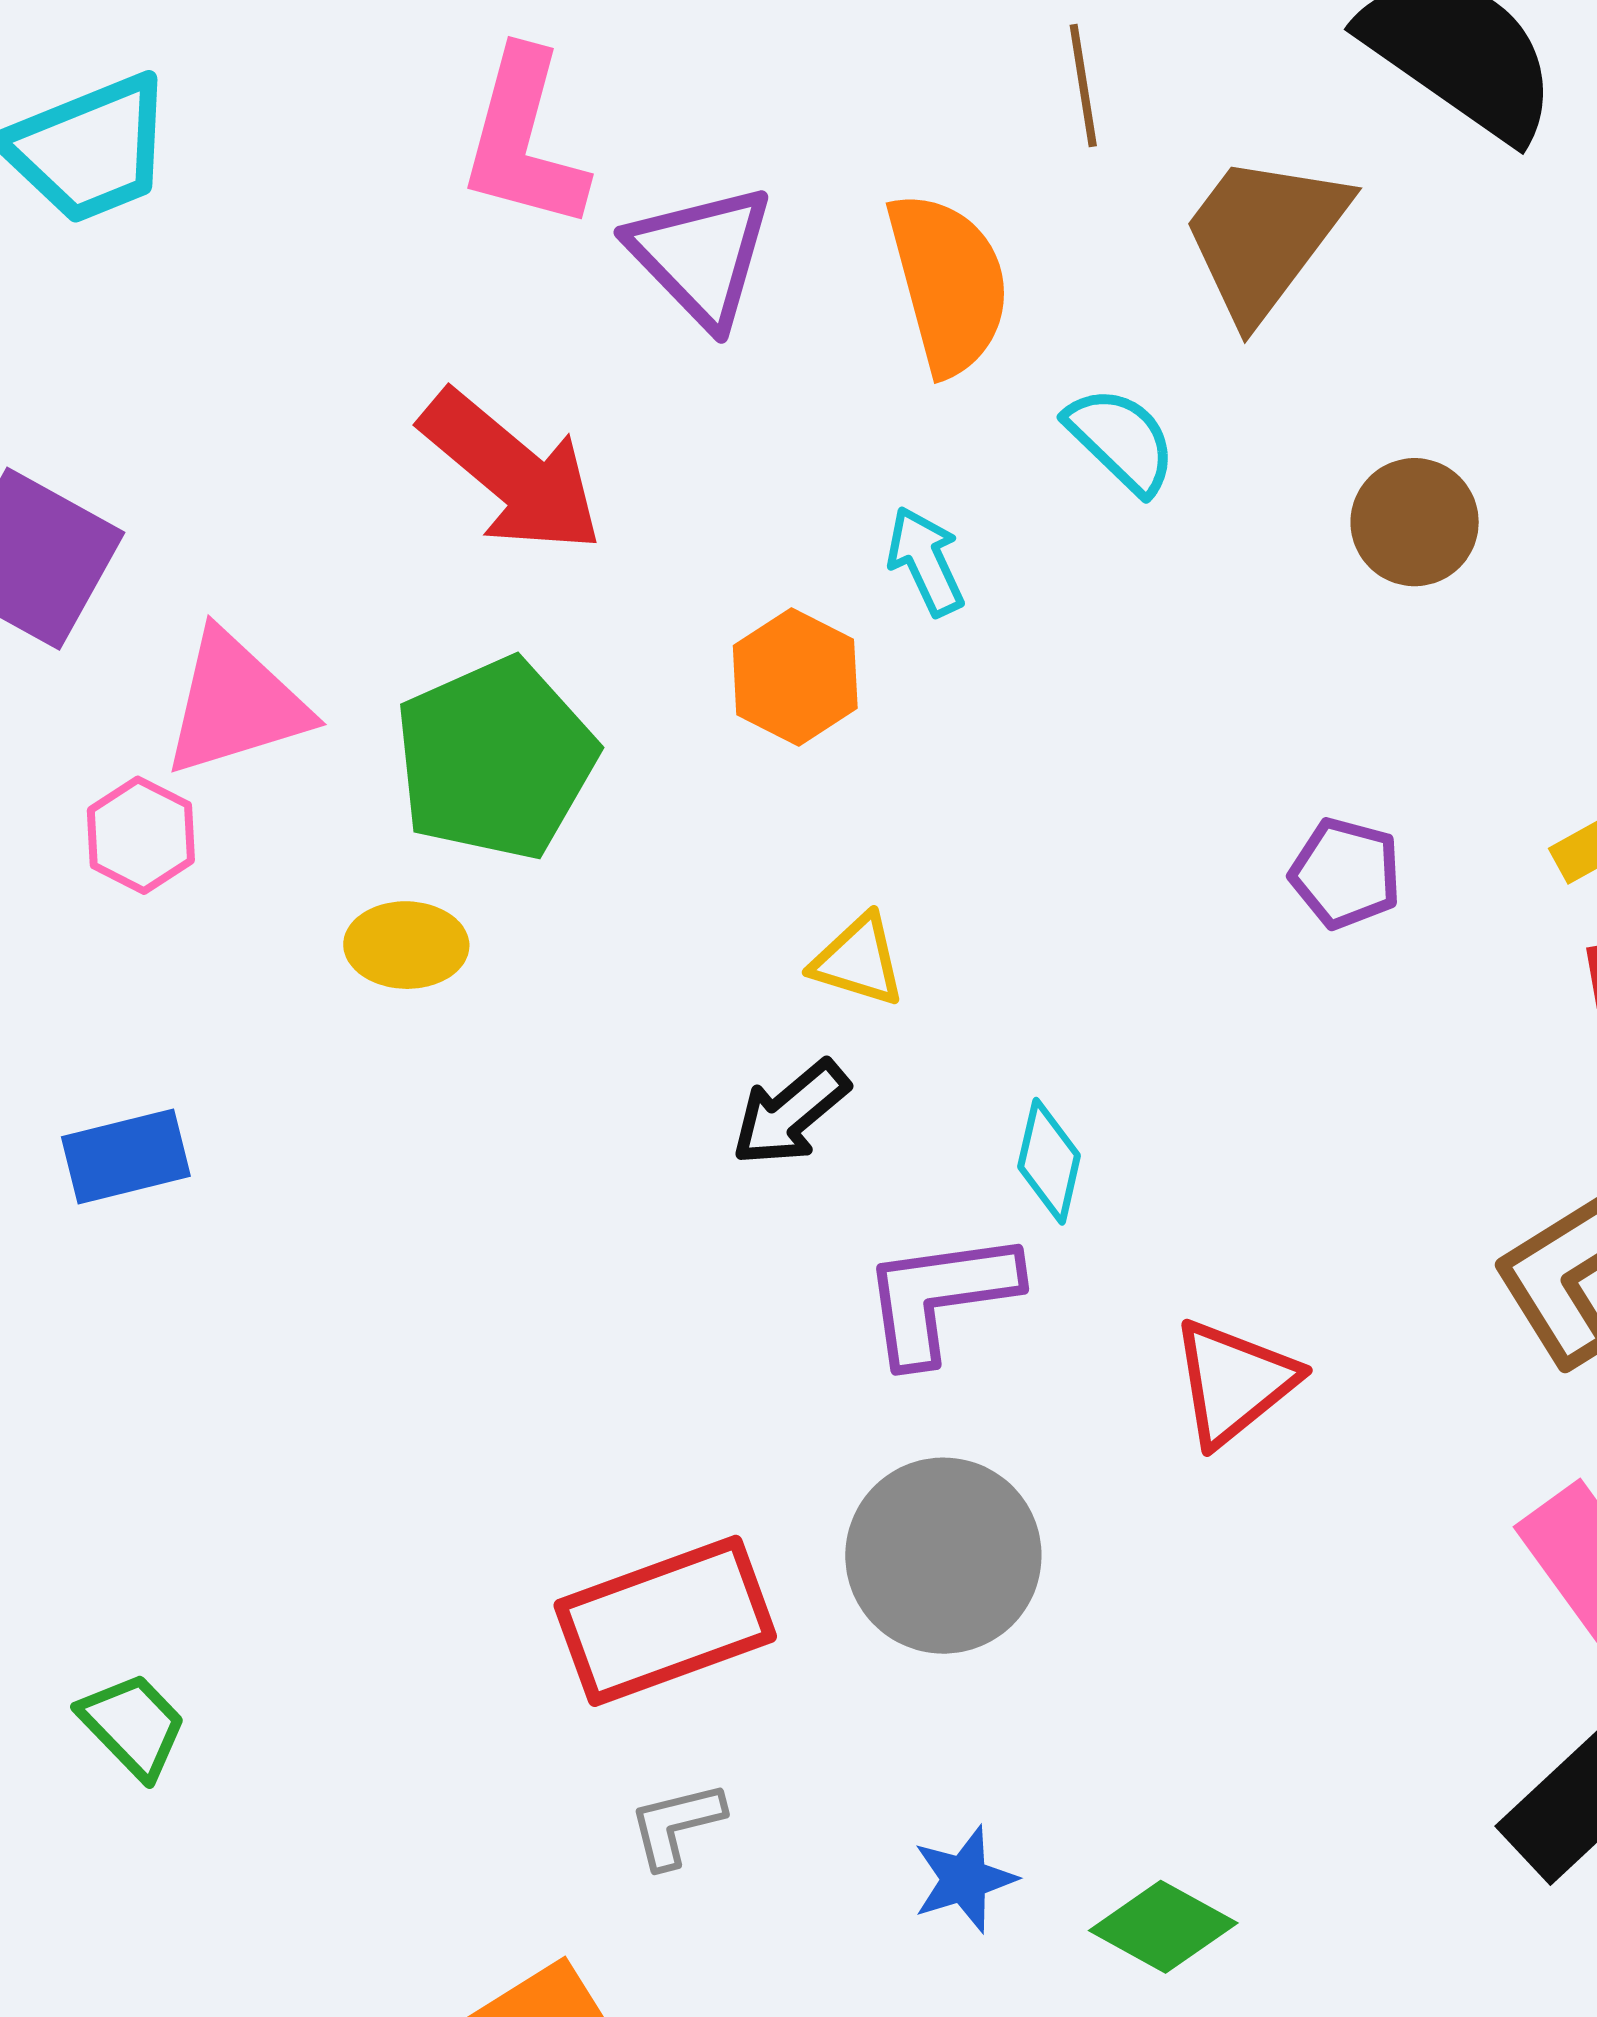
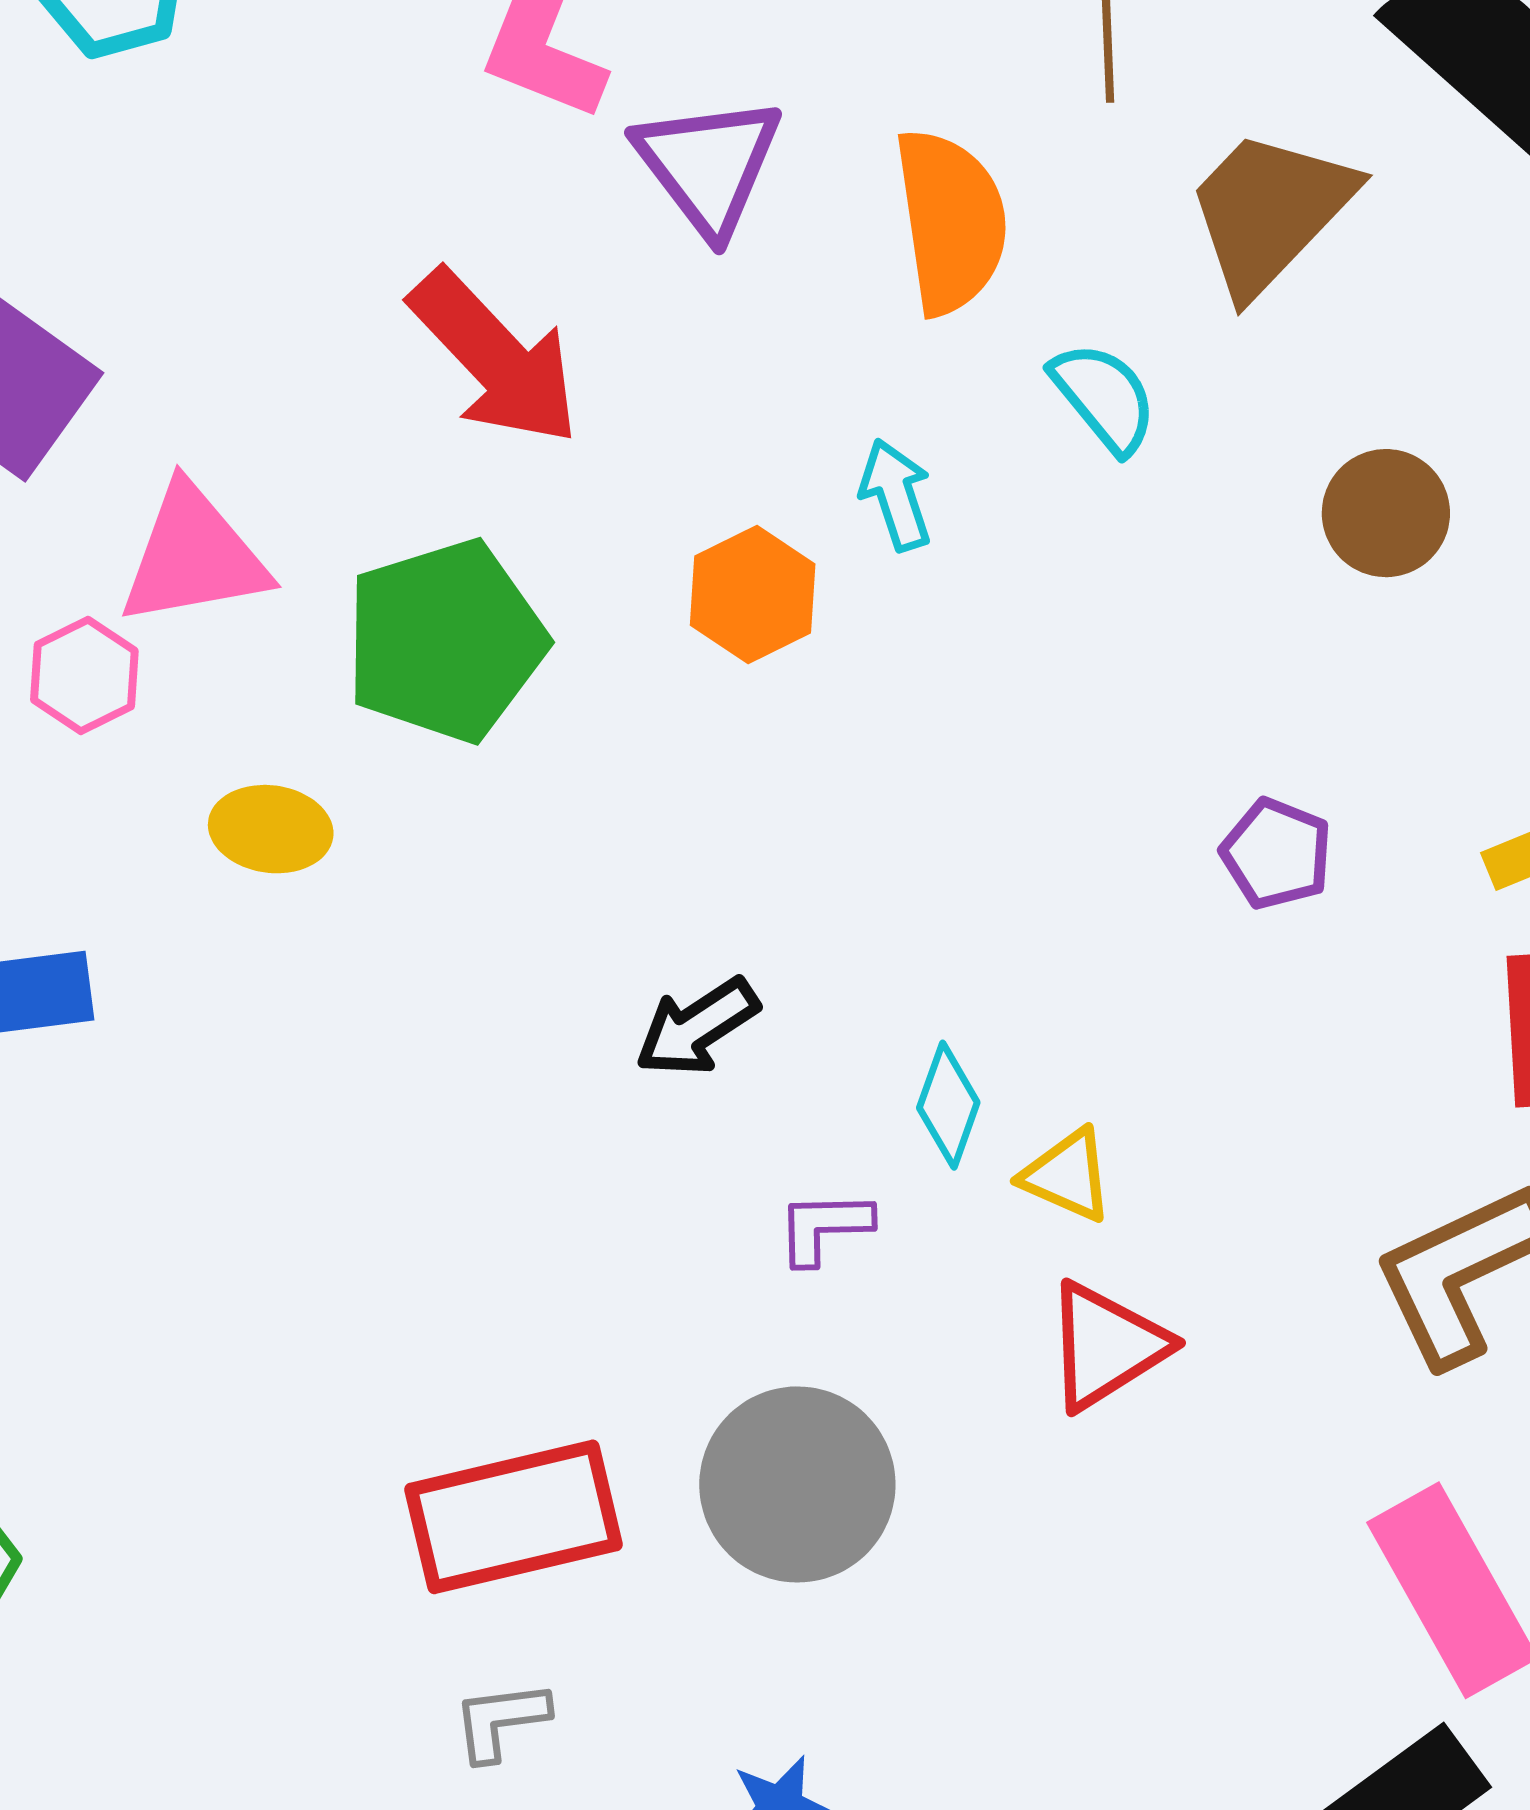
yellow ellipse: (406, 945) -> (271, 829), moved
yellow triangle: (858, 961) -> (1067, 1175), moved
purple L-shape: (940, 1297) -> (824, 1227), size x0.6

